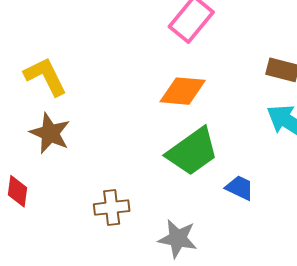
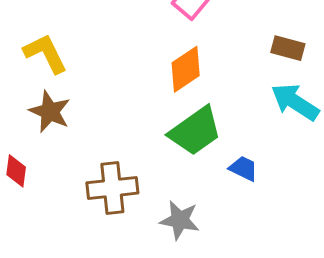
orange diamond: (183, 91) -> (186, 69), turned -39
brown cross: (112, 208) -> (112, 188), size x1.4

